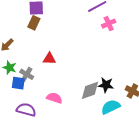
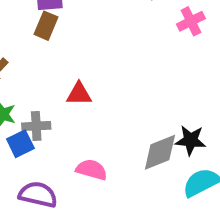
gray cross: (27, 74) -> (36, 126), turned -32
blue square: (18, 83) -> (20, 144), turned -32

